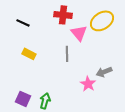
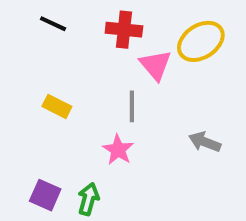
black line: (23, 23) -> (53, 24), moved
gray arrow: (104, 72) -> (205, 142), turned 42
pink star: (88, 84) -> (118, 150), moved

